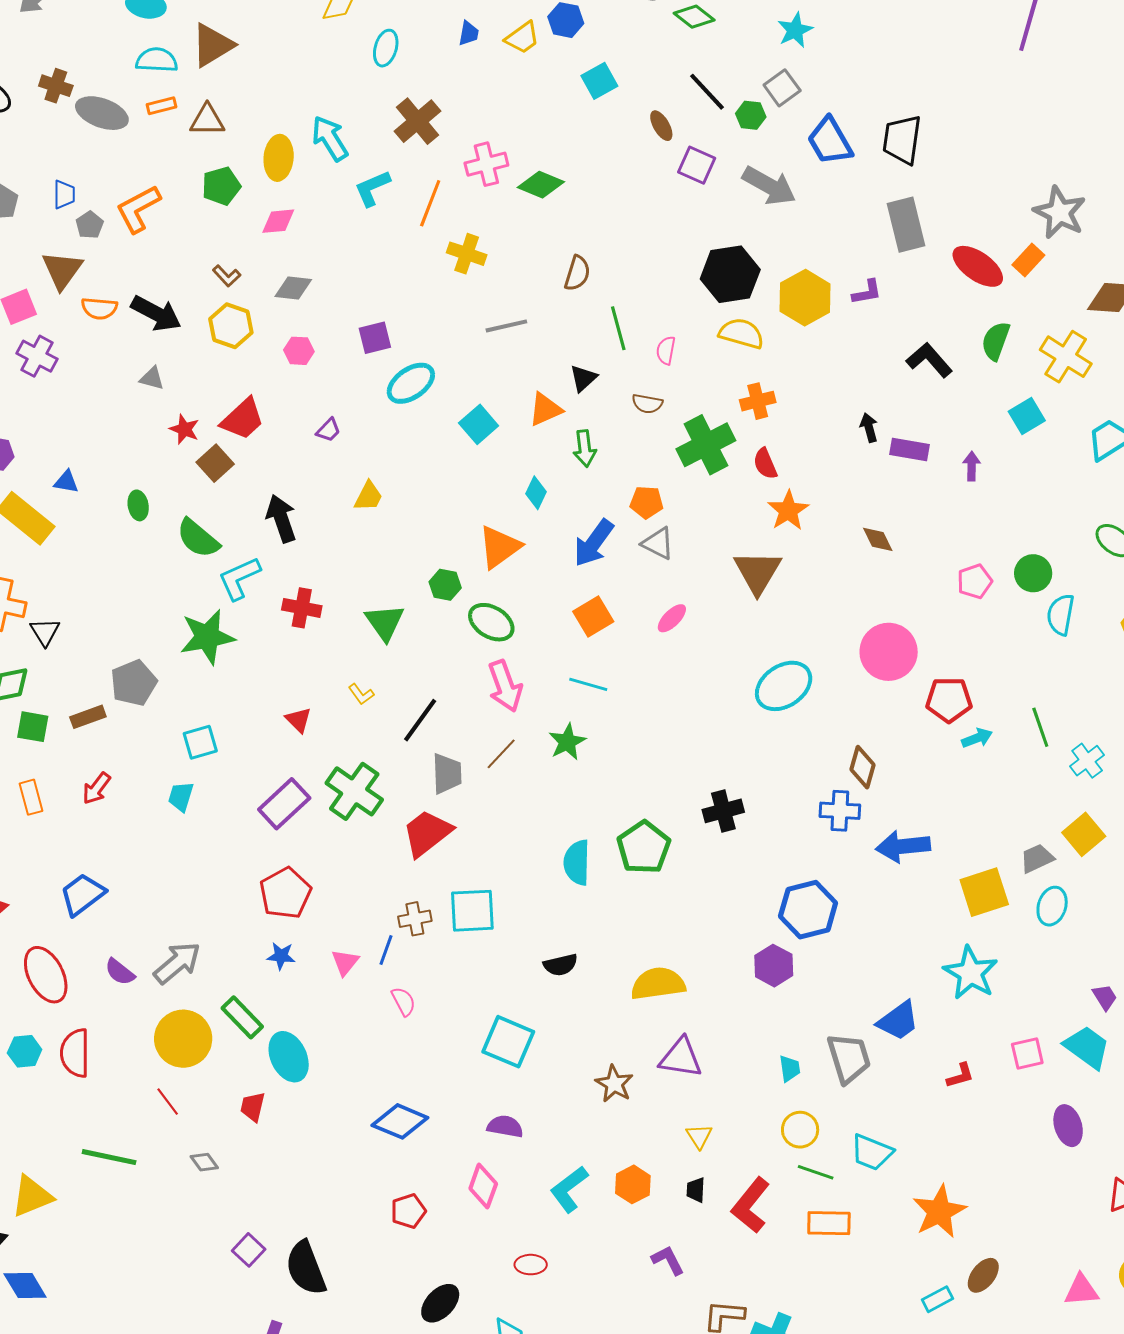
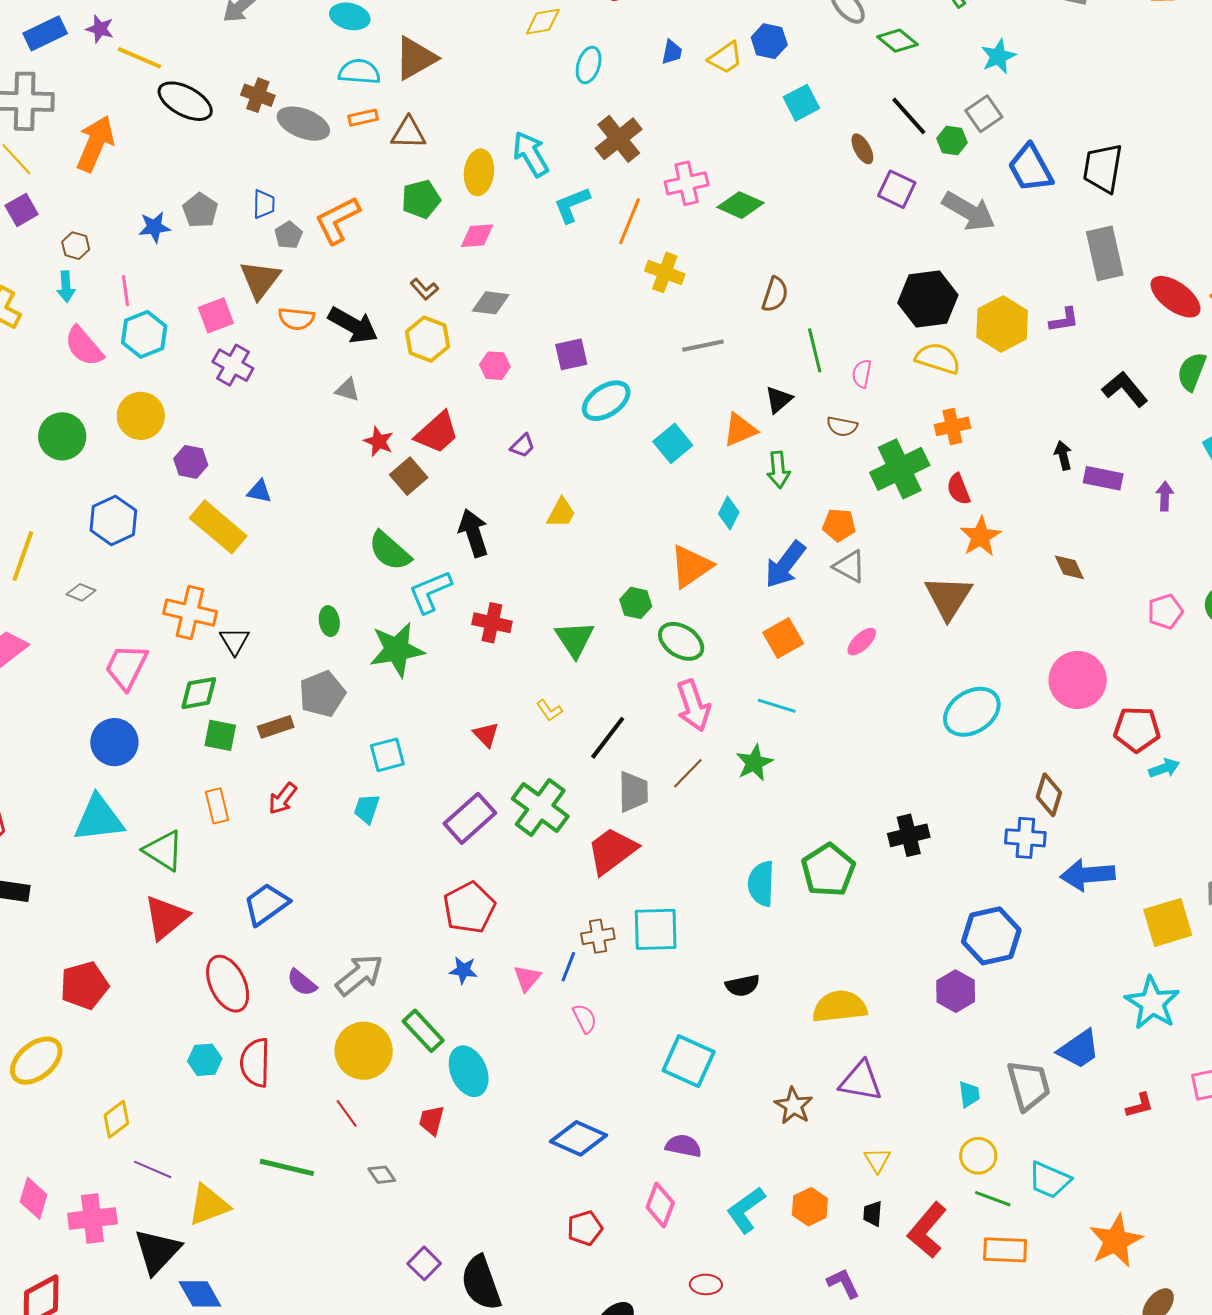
green ellipse: (138, 505) -> (329, 621), moved

